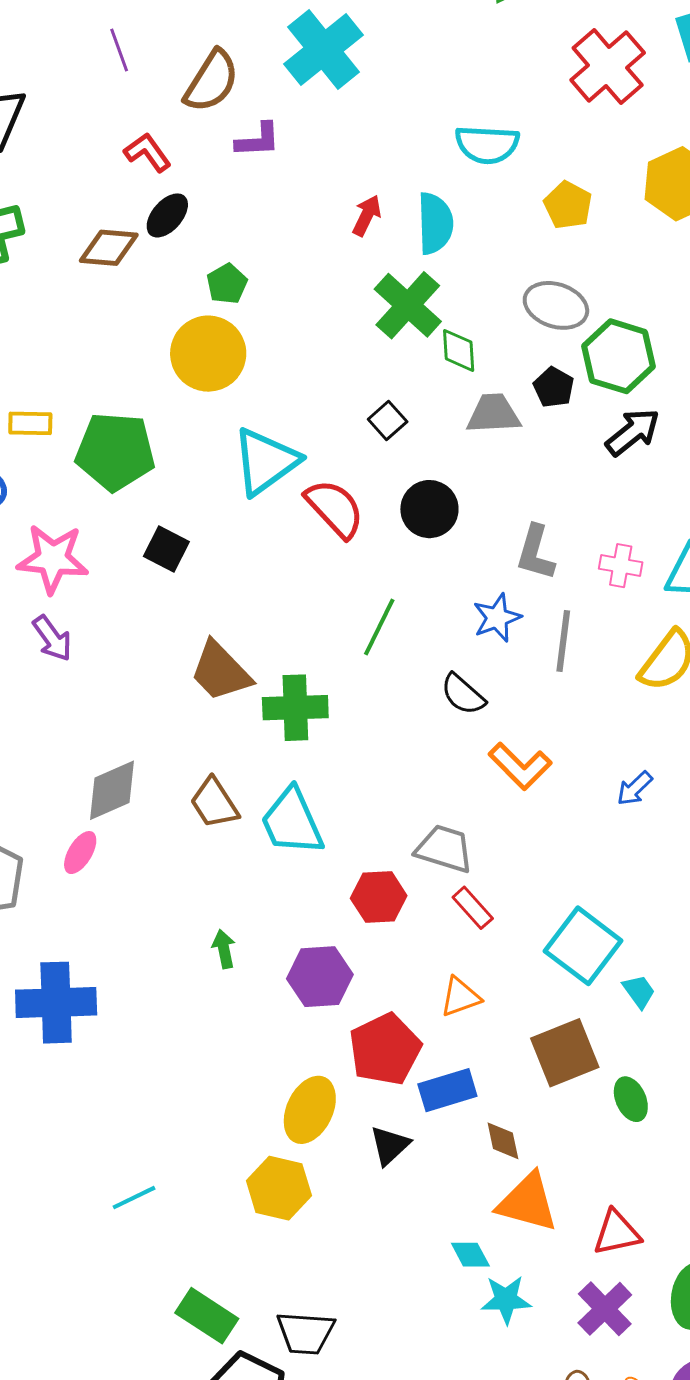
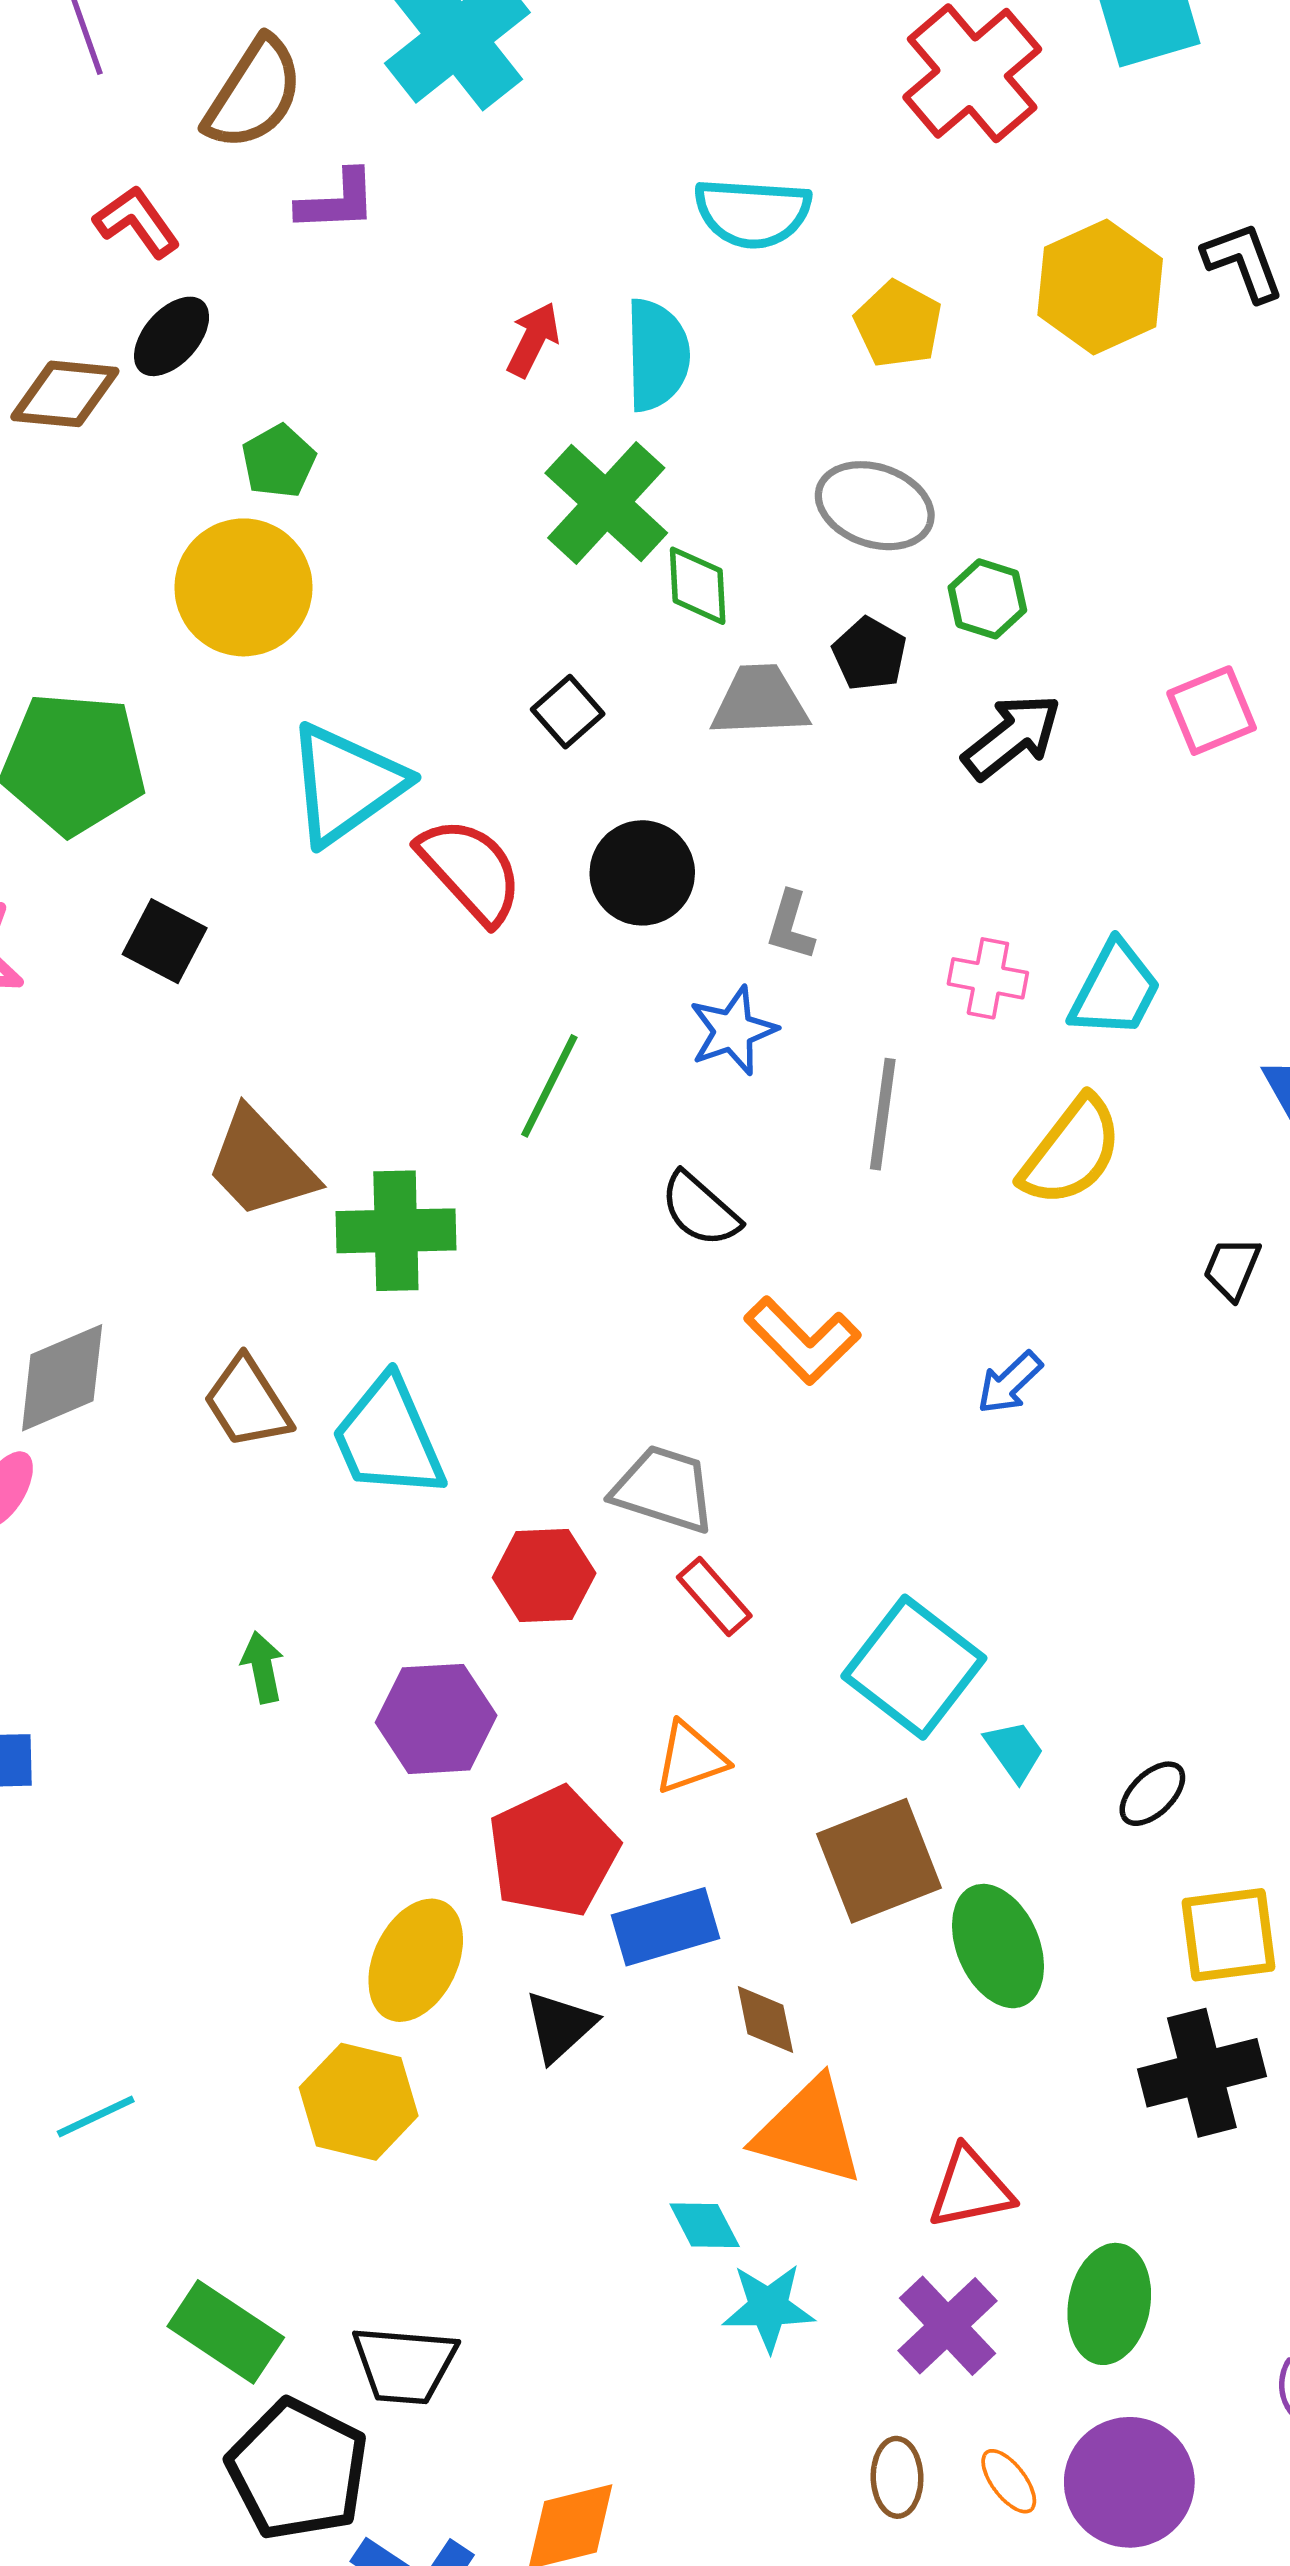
green hexagon: (618, 356) -> (987, 599), size x0.6
gray L-shape: (535, 553) -> (790, 926), moved, size x0.7
blue star: (497, 618) -> (733, 1031), moved
green ellipse: (631, 1099) -> (998, 1946), size x1.5

